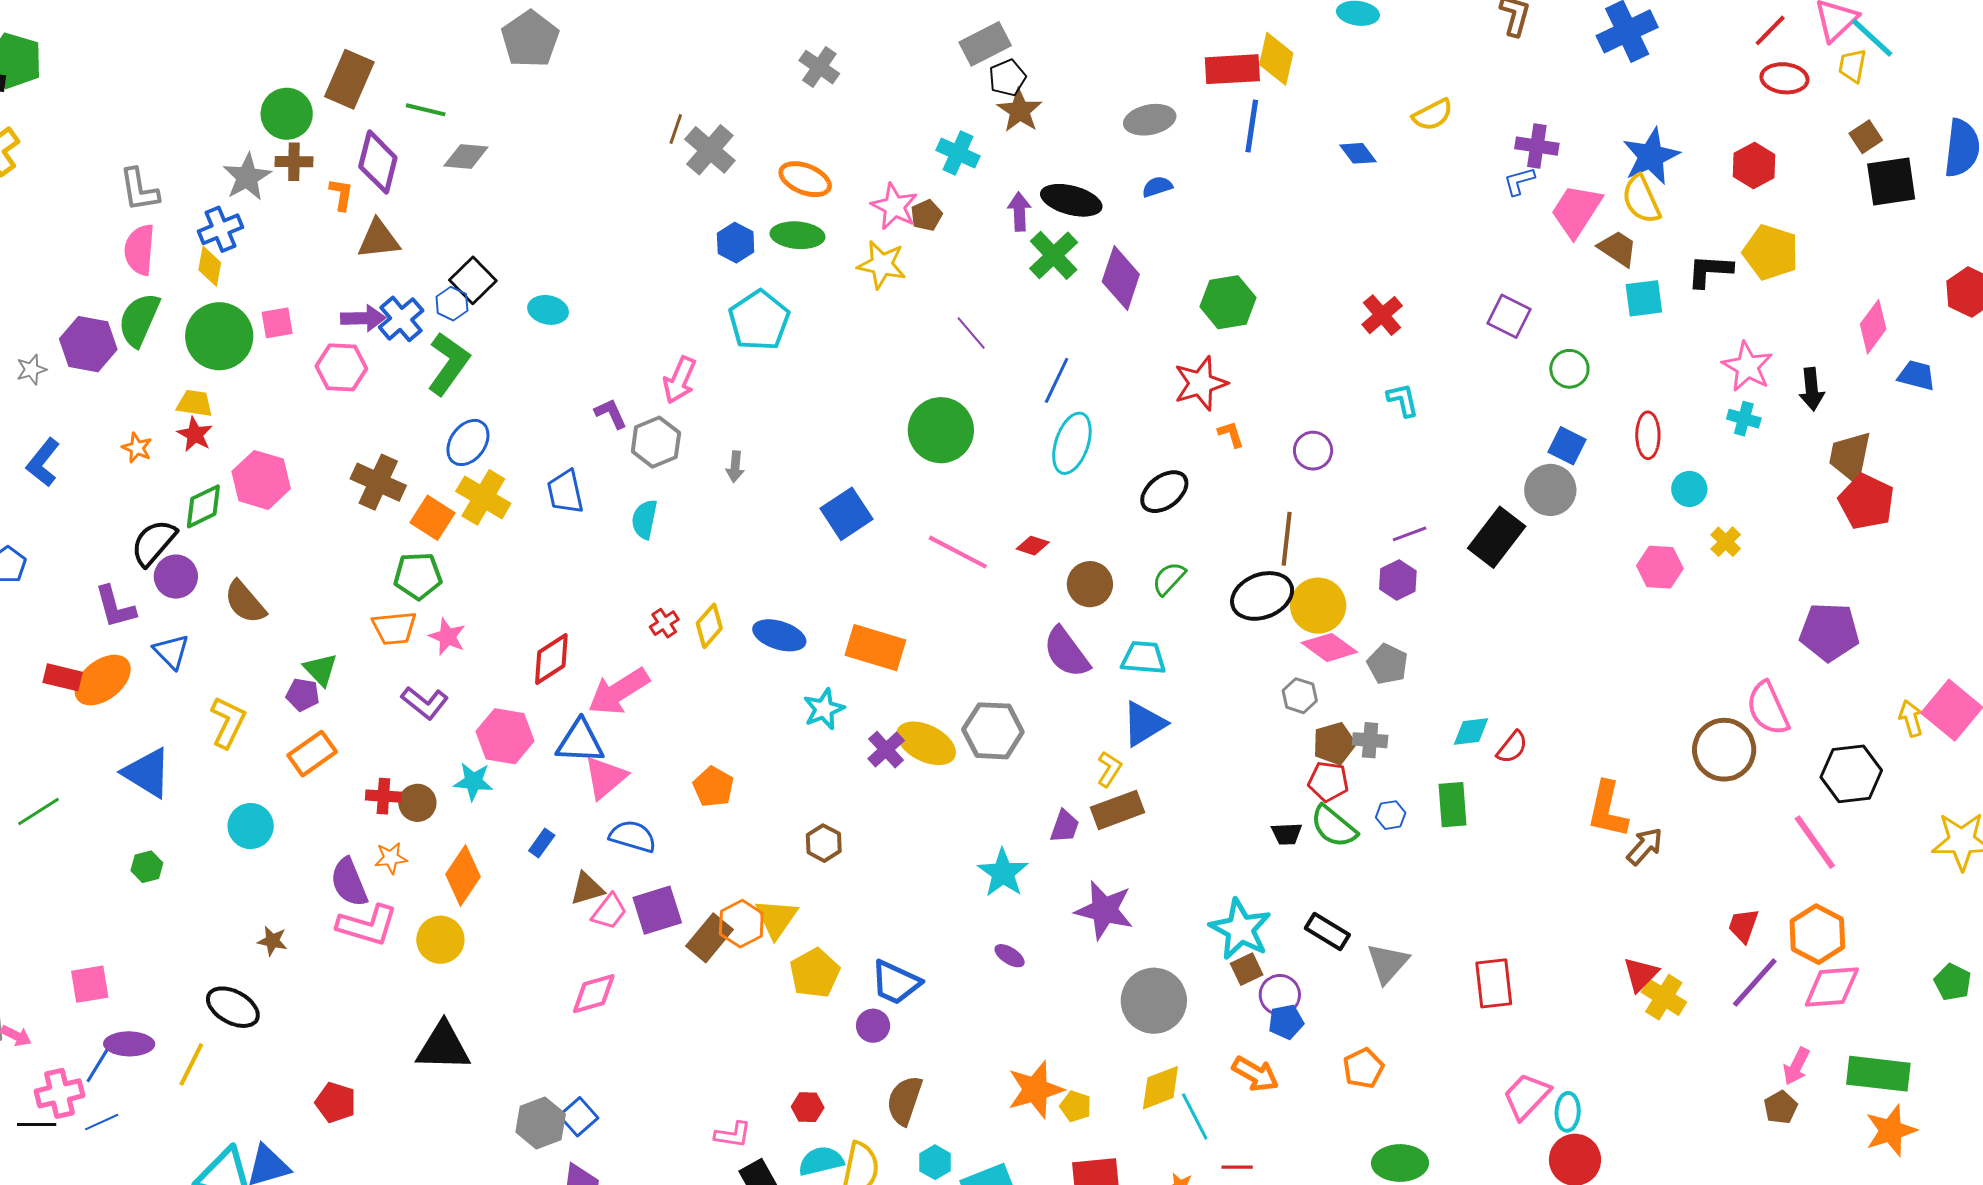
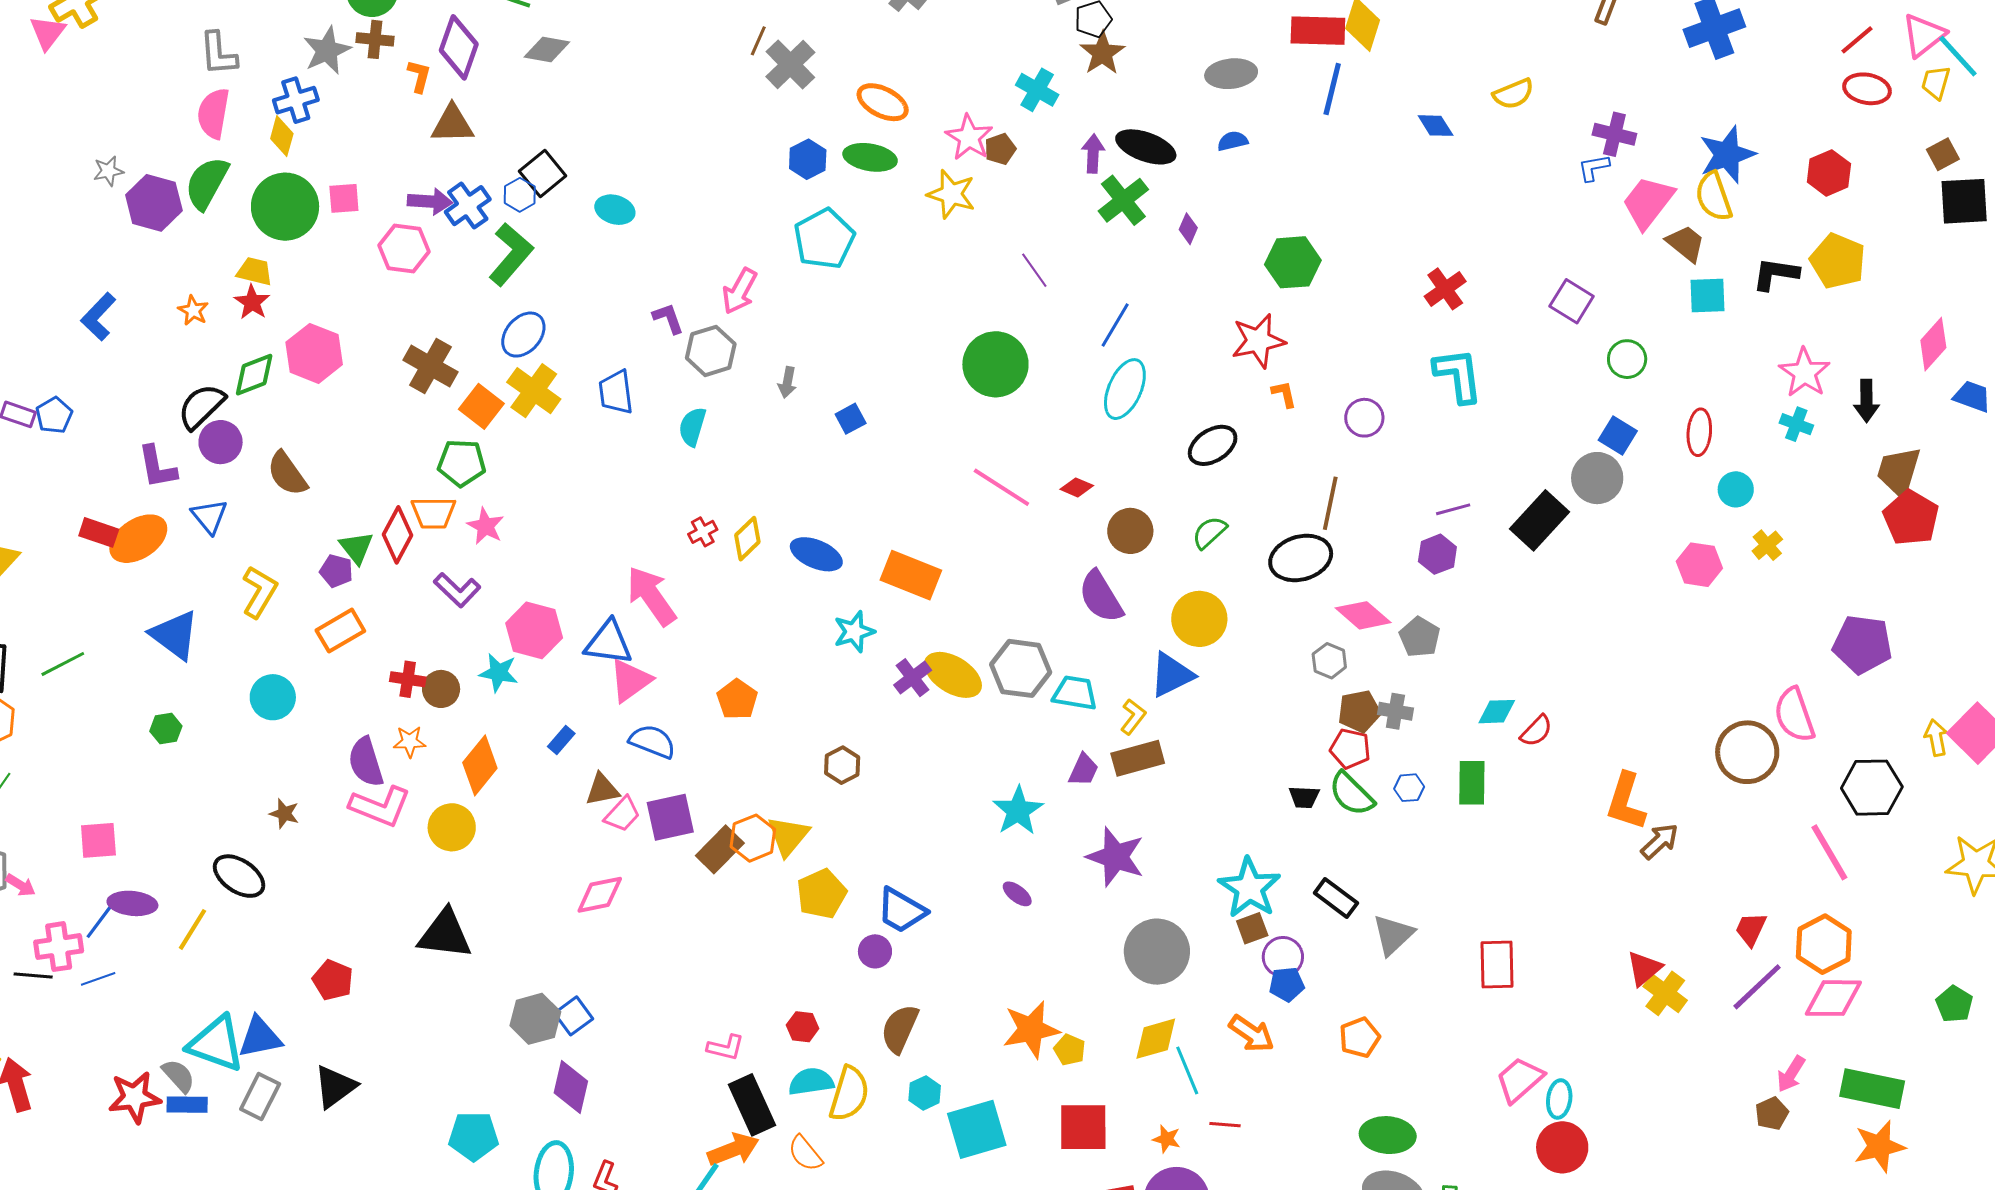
purple diamond: (1121, 278) -> (1188, 229), size x0.5
gray star: (31, 370) -> (108, 171), moved
cyan L-shape: (1403, 400) -> (1458, 375), size x1.6
blue square: (846, 514) -> (851, 419), moved, size x0.6
yellow circle: (1318, 606) -> (1199, 619), moved
cyan trapezoid: (1143, 658) -> (1075, 693), moved
red diamond: (551, 659) -> (398, 535), moved, turned -34
pink arrow: (619, 691) -> (651, 596), turned 82

